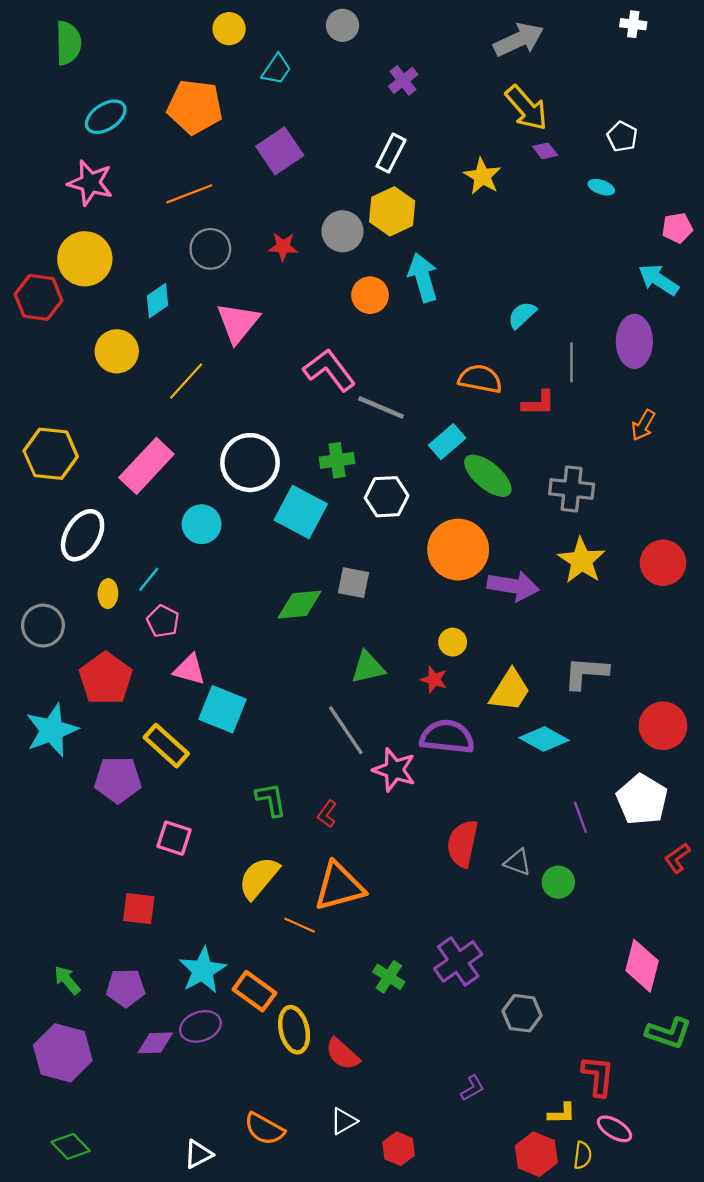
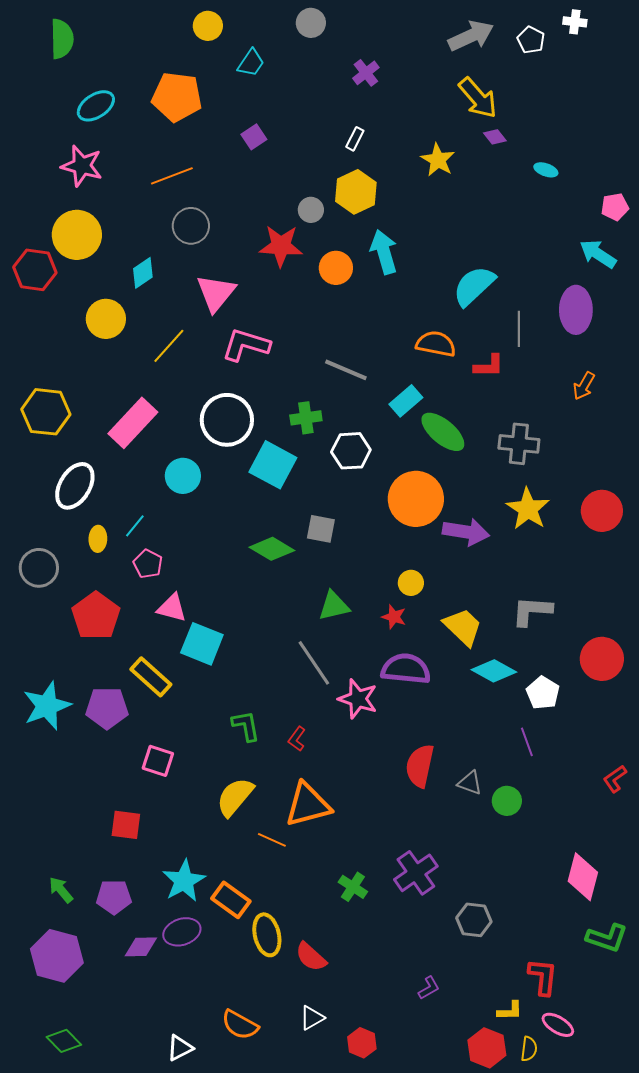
white pentagon: (622, 137) -> (531, 40), moved
purple square: (280, 151) -> (254, 137), size x0.6
white rectangle: (391, 153) -> (355, 139), size x0.7
gray circle: (343, 231) -> (311, 210), size x0.7
red star: (283, 247) -> (281, 246), moved, size x1.6
cyan semicircle: (522, 315) -> (474, 286), size x1.6
pink L-shape: (329, 370) -> (246, 345), moved, turned -36
green diamond: (300, 605) -> (272, 549), turned 36
yellow trapezoid: (510, 691) -> (463, 627), turned -78
cyan star: (52, 730) -> (47, 706), moved
white pentagon: (642, 800) -> (543, 693), moved, size x0.7

